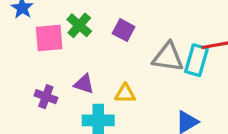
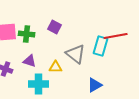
green cross: (79, 25) -> (27, 34), moved, turned -35
gray triangle: (168, 57) -> (76, 54), moved, turned 30

